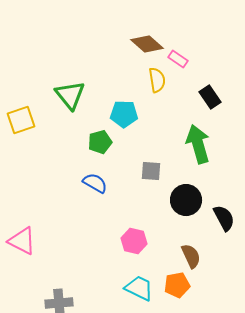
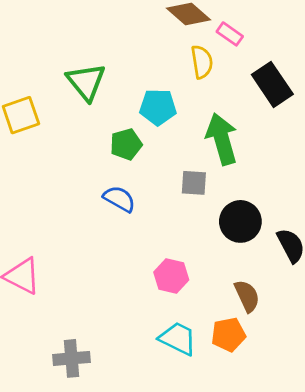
black rectangle: (210, 97) -> (272, 84), size x1.4
green arrow: (198, 144) -> (222, 139), moved

